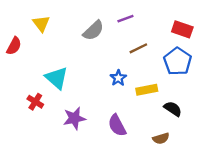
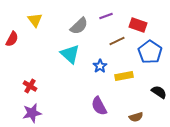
red rectangle: (182, 29) -> (138, 25), moved
cyan triangle: (57, 78) -> (70, 54), moved
black semicircle: (173, 109) -> (159, 92), moved
purple star: (74, 118) -> (32, 113), moved

